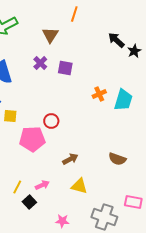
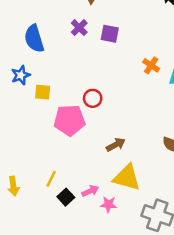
orange cross: (99, 94) -> (151, 65), turned -32
pink arrow: (42, 185) -> (90, 191), moved
yellow triangle: (79, 186) -> (127, 178), size x1.4
pink star: (62, 221) -> (108, 204), moved

